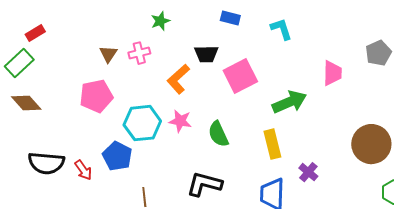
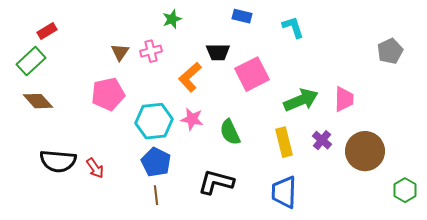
pink trapezoid: (332, 73) -> (344, 99), moved
brown circle: (371, 144) -> (365, 151), moved
blue pentagon: (117, 156) -> (156, 162), moved
purple cross: (308, 172) -> (322, 140), moved

